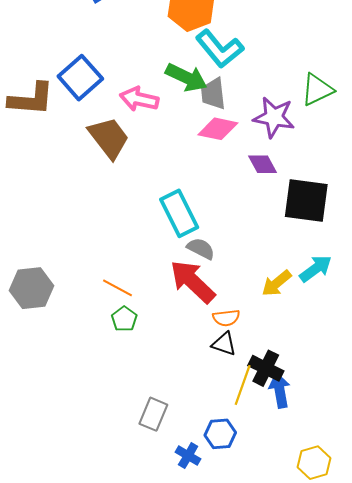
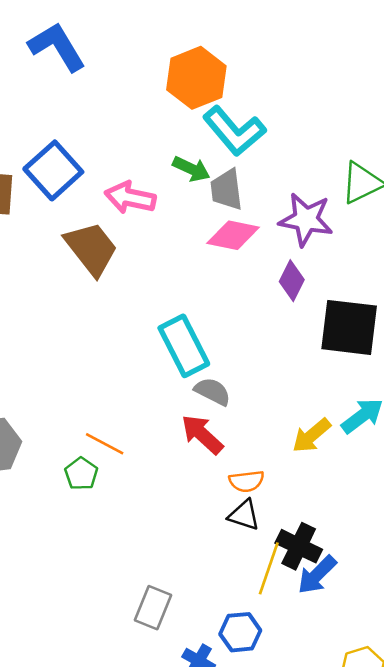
green arrow: (186, 77) -> (191, 169), size x0.7
purple diamond: (263, 164) -> (292, 281), turned 56
red arrow: (193, 282) -> (202, 434), size x0.7
green pentagon: (124, 319) -> (81, 474), moved
blue arrow: (280, 390) -> (317, 575), turned -124

